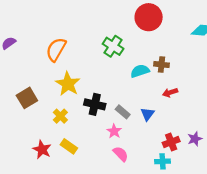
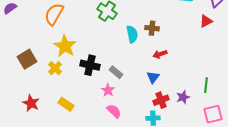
cyan semicircle: (140, 71) -> (132, 34), turned 96
blue triangle: (147, 114) -> (153, 77), moved
yellow cross: (60, 116) -> (55, 68), moved
red star: (42, 150) -> (31, 103), moved

